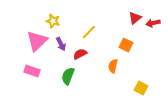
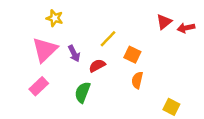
yellow star: (53, 21) -> (55, 18), moved
orange square: (126, 45) -> (132, 55), moved
pink rectangle: (32, 71) -> (39, 86), turned -63

